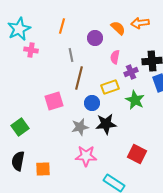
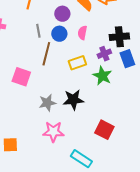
purple cross: (131, 72) -> (104, 54), moved
pink square: (54, 101) -> (21, 77), turned 36
blue circle: (92, 103) -> (59, 34), moved

